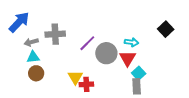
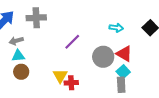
gray cross: (55, 34) -> (36, 18), moved
cyan arrow: (132, 42) -> (116, 28), moved
gray circle: (106, 53) -> (103, 57), moved
red triangle: (127, 58) -> (124, 54), moved, turned -30

